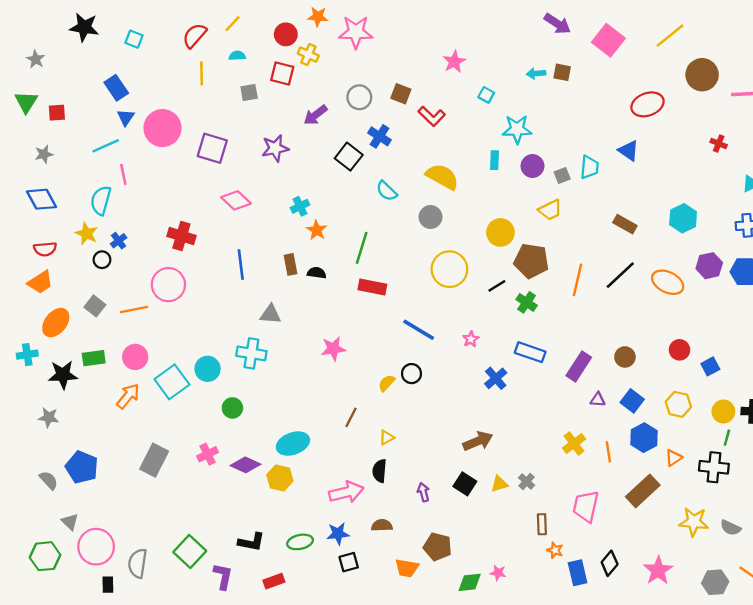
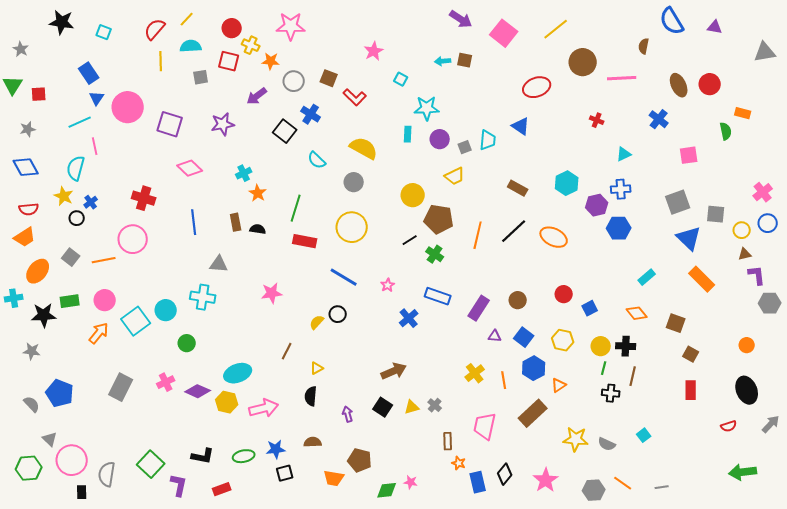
orange star: (318, 17) -> (271, 61), moved
cyan semicircle: (237, 56) -> (191, 46), size x1.5
purple hexagon: (709, 266) -> (597, 205), moved
yellow circle: (449, 269) -> (352, 227), moved
black cross: (714, 467) -> (611, 393), moved, size x0.7
pink arrow: (346, 492) -> (264, 408), moved

